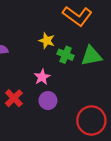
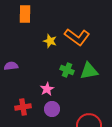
yellow star: (47, 41) -> (50, 41), moved
red cross: (14, 98) -> (23, 107), turned 35

